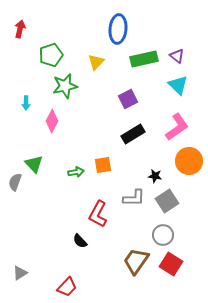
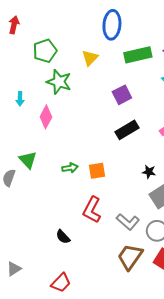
green star: (65, 86) -> (59, 82), turned 30
orange square: (103, 165) -> (97, 171), moved
gray L-shape: (134, 198) -> (128, 222), moved, turned 40
black semicircle: (80, 241) -> (63, 237), moved

